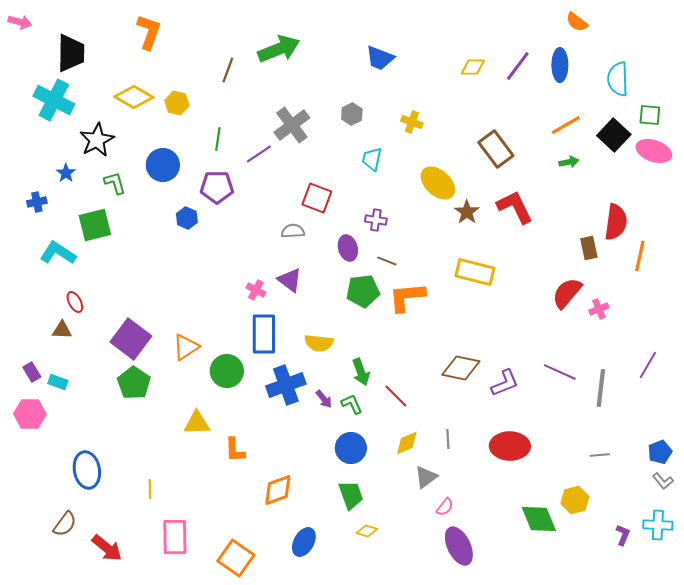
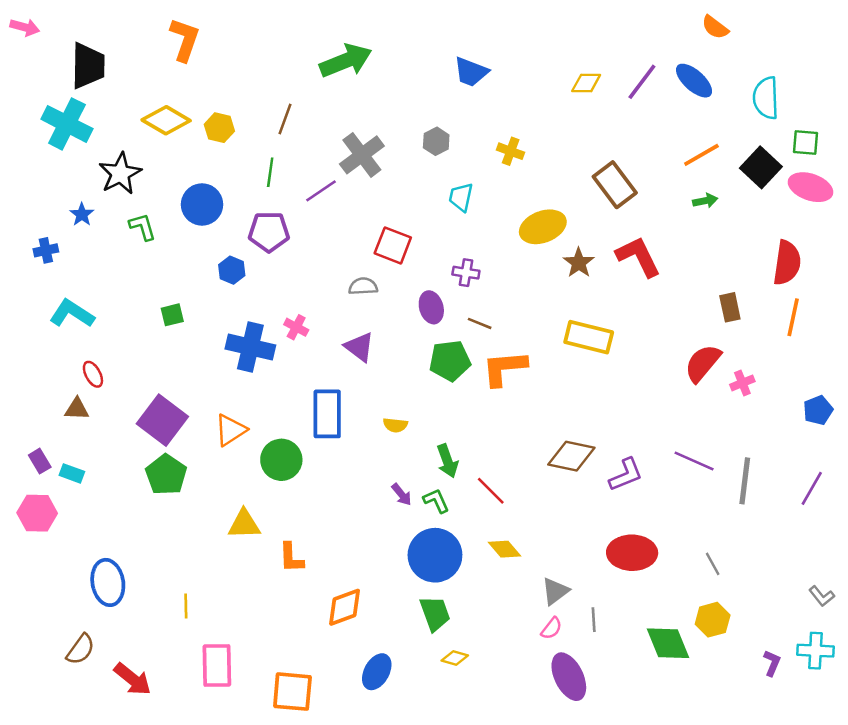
blue ellipse: (560, 65) -> (694, 81), turned -48
brown line: (228, 70) -> (285, 119), moved
yellow ellipse: (438, 183) -> (543, 227), turned -63
red semicircle: (616, 222) -> (787, 263), moved
green square: (95, 225) -> (172, 315), moved, size x0.6
pink cross: (256, 290) -> (296, 327), moved
yellow semicircle: (319, 343) -> (395, 425), size x0.7
purple line: (648, 365) -> (812, 488), moved
blue cross: (286, 385) -> (250, 347), moved, turned 33
gray line: (448, 439) -> (594, 620), moved
yellow diamond: (407, 443) -> (504, 549), turned 72
blue circle: (351, 448) -> (435, 555), size x1.4
blue pentagon: (660, 452) -> (818, 410), moved
gray line: (600, 455) -> (713, 564), moved, turned 66
gray triangle: (426, 477) -> (555, 591), moved
orange square: (236, 558) -> (292, 692), turned -30

